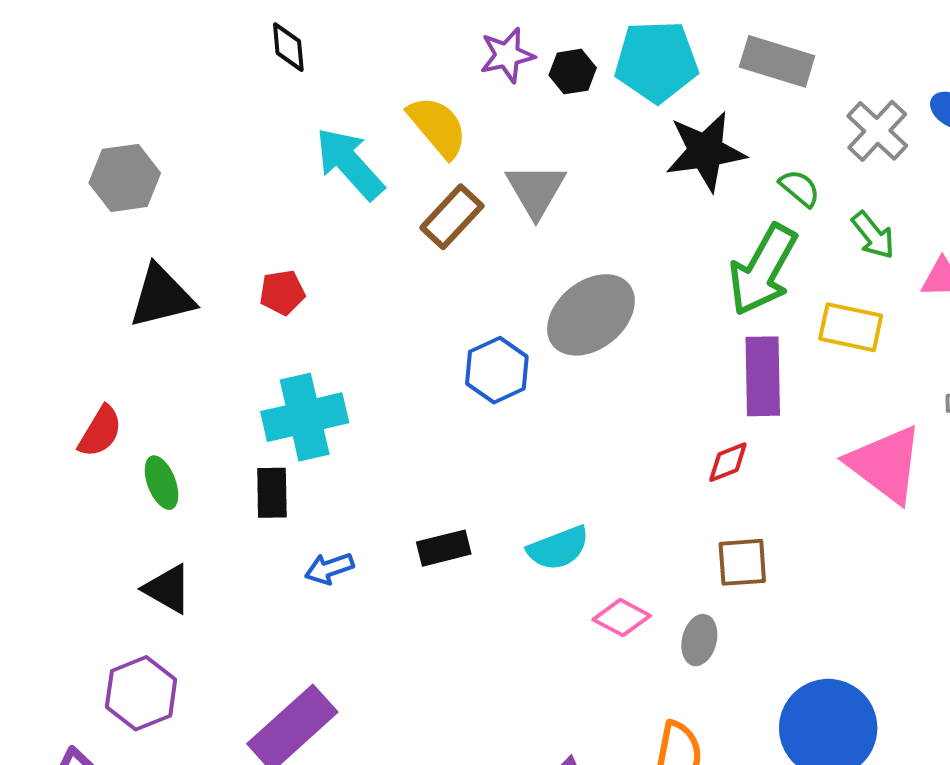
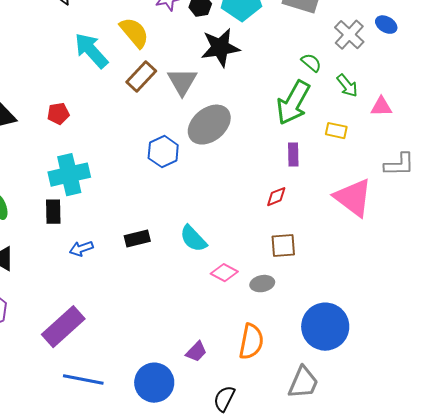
black star: (705, 151) -> (220, 48), moved
gray triangle: (536, 190) -> (182, 82), moved
yellow rectangle: (851, 327) -> (336, 131), size x0.7
purple rectangle: (763, 376) -> (293, 155), size x0.6
cyan semicircle: (558, 548) -> (193, 239), turned 68
gray ellipse: (699, 640) -> (262, 284), turned 65

